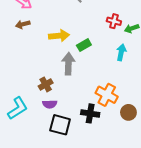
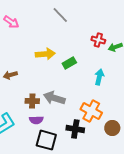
brown arrow: (23, 24) -> (10, 75), moved
cyan arrow: (121, 52) -> (99, 77), moved
gray arrow: (68, 64) -> (54, 98), moved, turned -75
brown cross: (46, 84) -> (32, 101), turned 32

